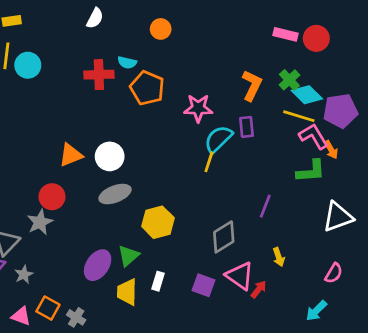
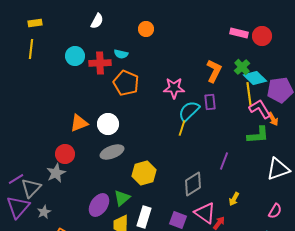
cyan circle: (28, 65) -> (75, 56), moved
orange pentagon: (147, 88) -> (126, 83), moved
yellow line: (299, 116) -> (249, 94), turned 65
yellow arrow: (279, 257) -> (234, 199), turned 48
white rectangle: (158, 281) -> (144, 217), size x1.5

